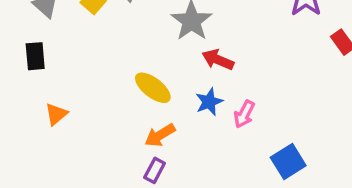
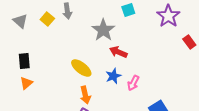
black rectangle: (35, 56) -> (24, 61), moved
orange arrow: (160, 135) -> (85, 95), turned -72

